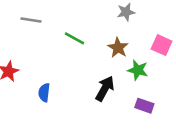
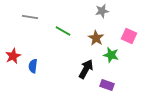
blue semicircle: (44, 93) -> (33, 66), moved
purple rectangle: (144, 106) -> (107, 85), moved

